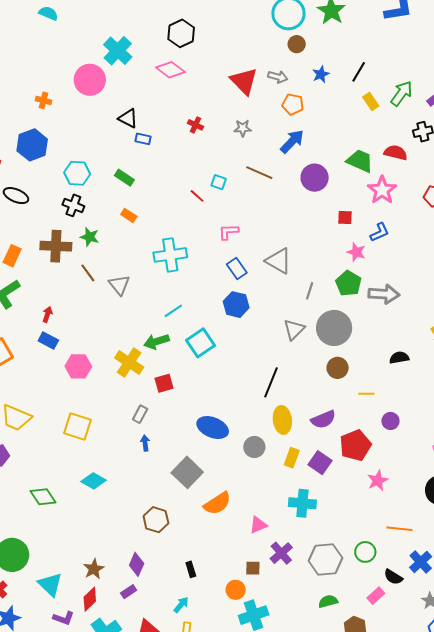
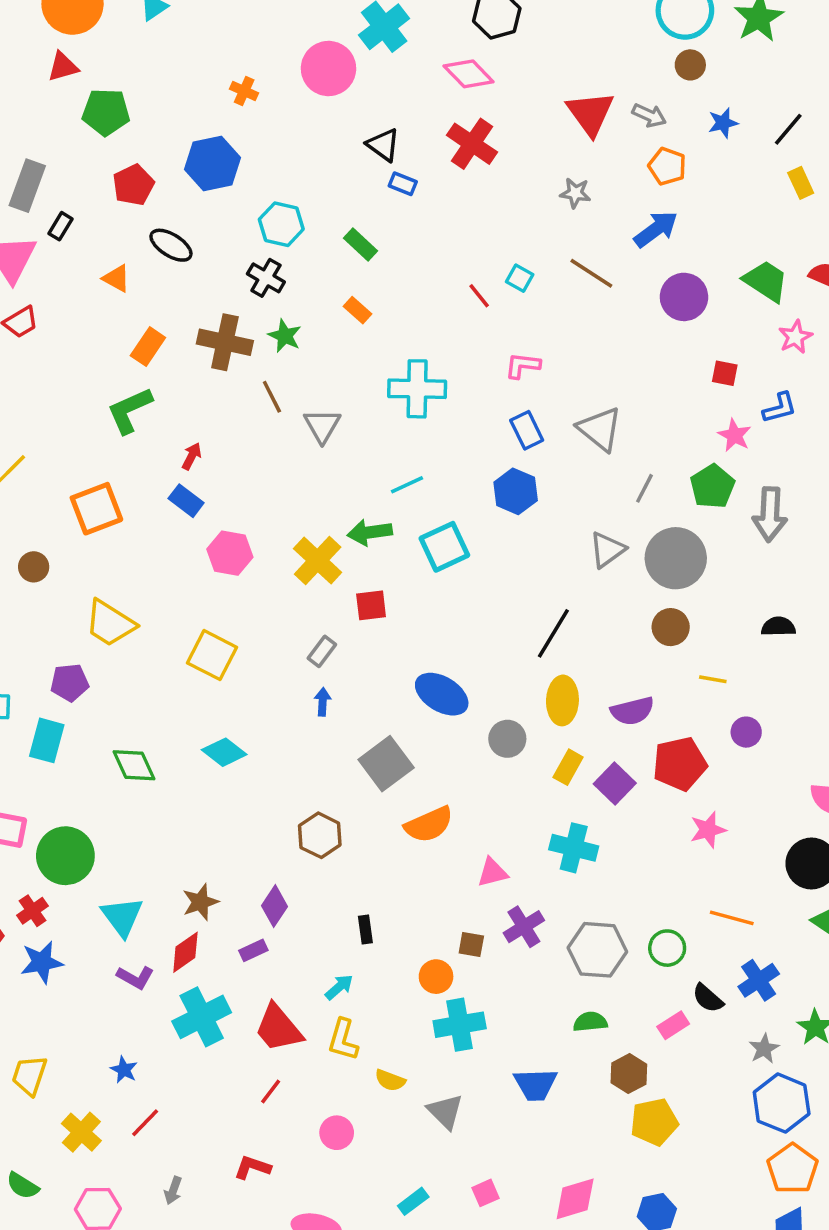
red cross: (196, 125) -> (472, 144), moved, size x1.8
pink star: (382, 190) -> (795, 337), size x0.7
gray arrow: (384, 294) -> (770, 514), turned 80

